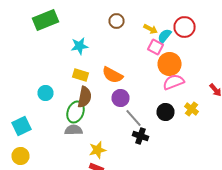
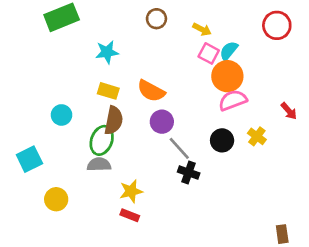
red circle: (184, 27) -> (277, 25), moved
cyan semicircle: (164, 36) -> (229, 51), moved
yellow circle: (20, 156) -> (56, 199), moved

